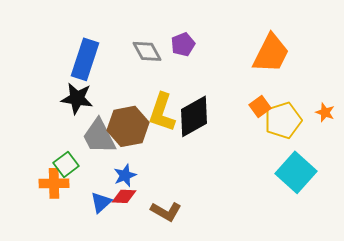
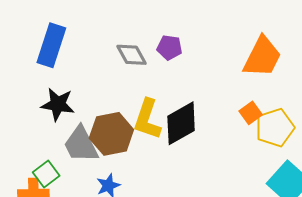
purple pentagon: (183, 44) -> (169, 47), turned 30
blue rectangle: (85, 59) -> (51, 45), moved

